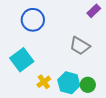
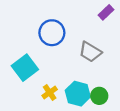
blue circle: (33, 20) -> (52, 33), moved

